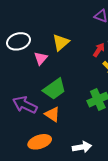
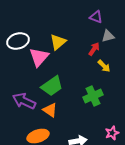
pink triangle: (41, 58) -> (39, 57), size x1.5

